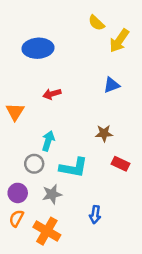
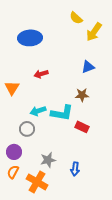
brown star: (104, 133) -> (82, 95), moved
cyan arrow: (48, 141) -> (38, 111), turned -126
red rectangle: (121, 164) -> (82, 127), moved
cyan L-shape: (74, 168) -> (62, 113), moved
gray star: (52, 194) -> (48, 160), moved

